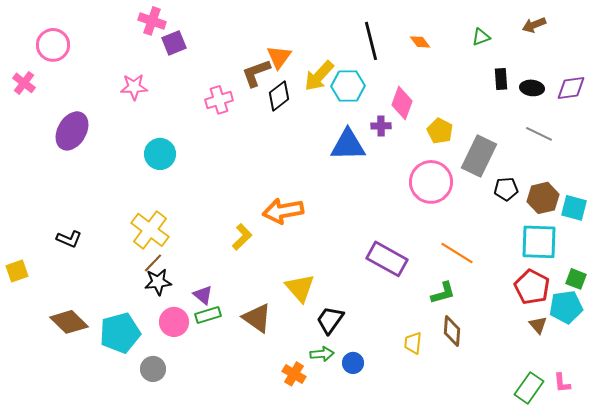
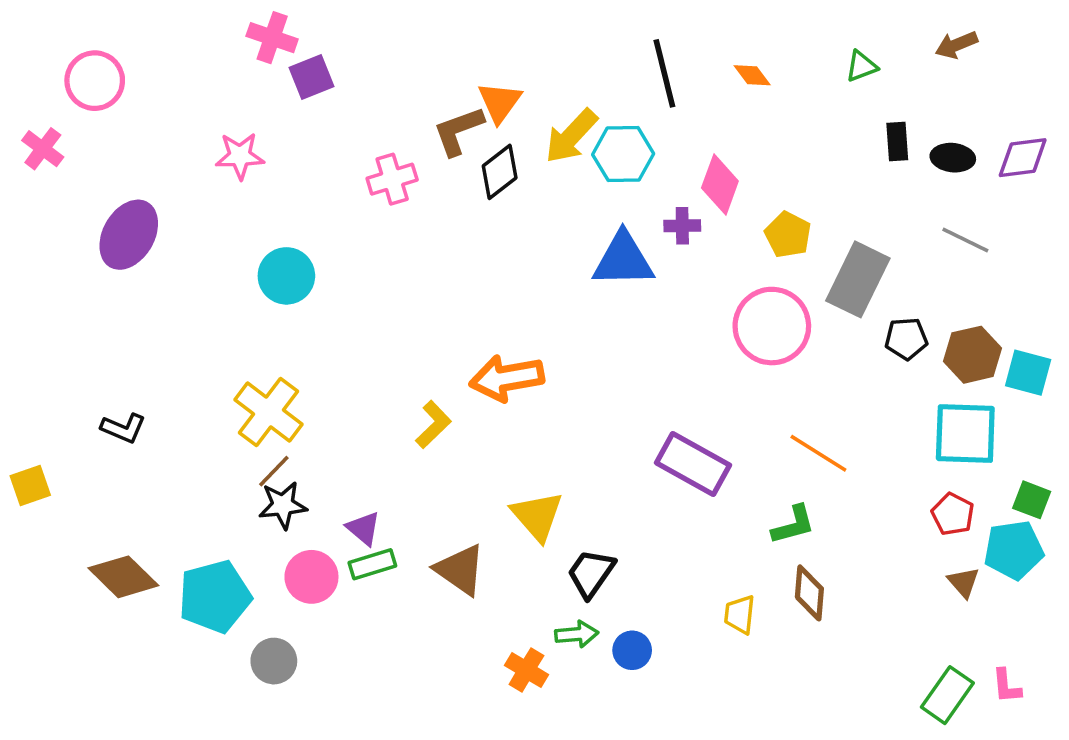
red pentagon: (532, 287) -> (953, 514), size x0.7

